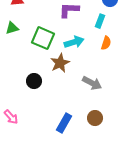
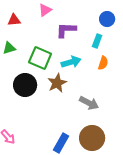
black circle: (34, 81) -> (25, 85), moved, size x1.5
brown circle: (95, 118) -> (92, 138), size x1.6

